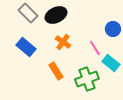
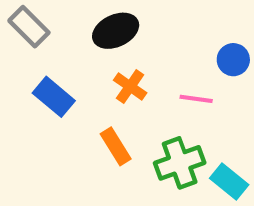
gray rectangle: (28, 13) -> (29, 27), moved
pink line: (95, 48) -> (196, 99), turned -49
cyan rectangle: (111, 63) -> (229, 181), moved

